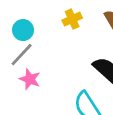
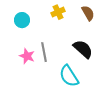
gray line: (22, 55) -> (44, 52), moved, turned -54

